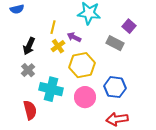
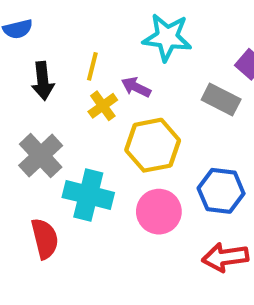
black arrow: (29, 46) -> (43, 81), moved, turned -30
gray cross: (28, 70) -> (41, 156), size x1.5

